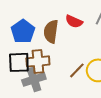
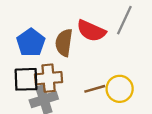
red semicircle: (74, 21) -> (91, 31), size x1.4
brown line: (77, 70) -> (95, 89), turned 30

